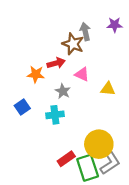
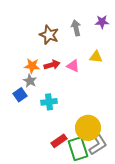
brown star: (73, 44) -> (49, 35), moved
red arrow: (56, 63) -> (52, 65), moved
yellow triangle: (108, 89) -> (96, 57), moved
gray star: (63, 91) -> (30, 81), moved

